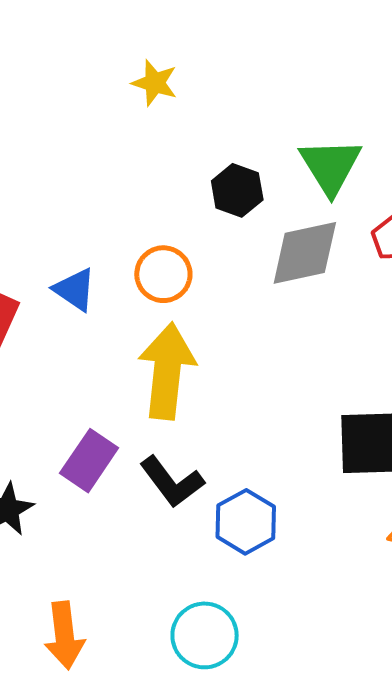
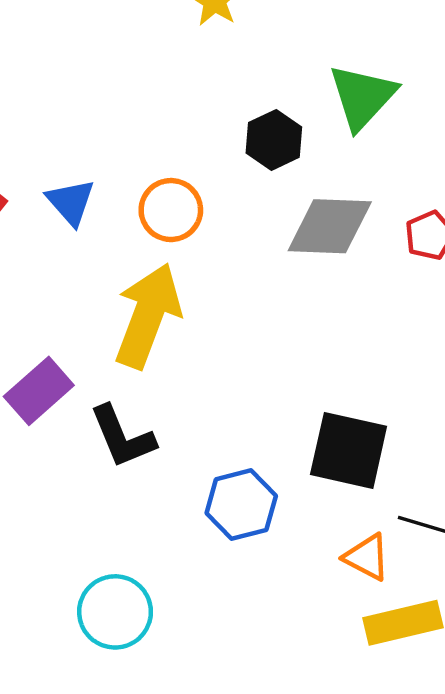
green triangle: (330, 166) -> (362, 97), moved
blue hexagon: (246, 522) -> (241, 505), moved

